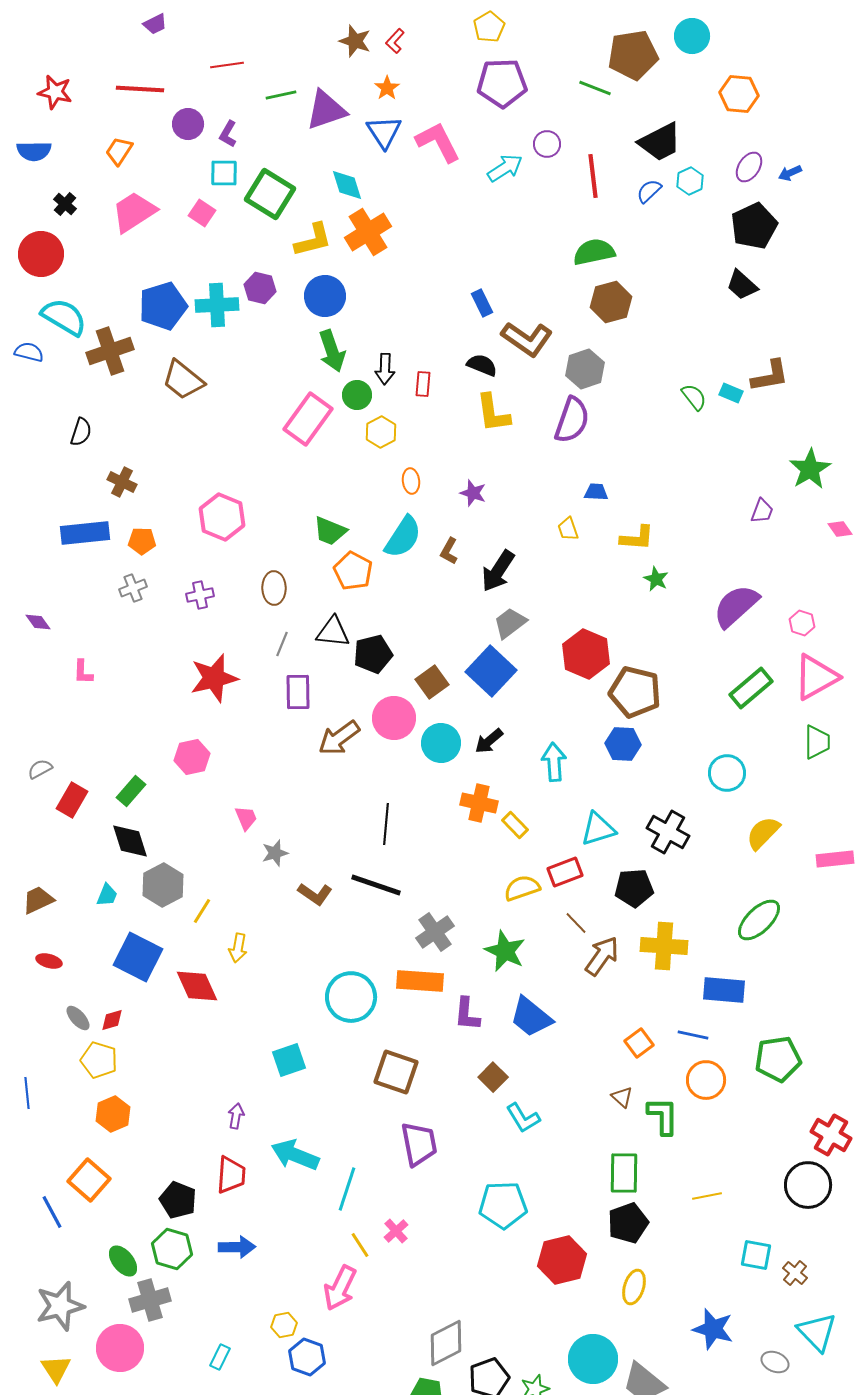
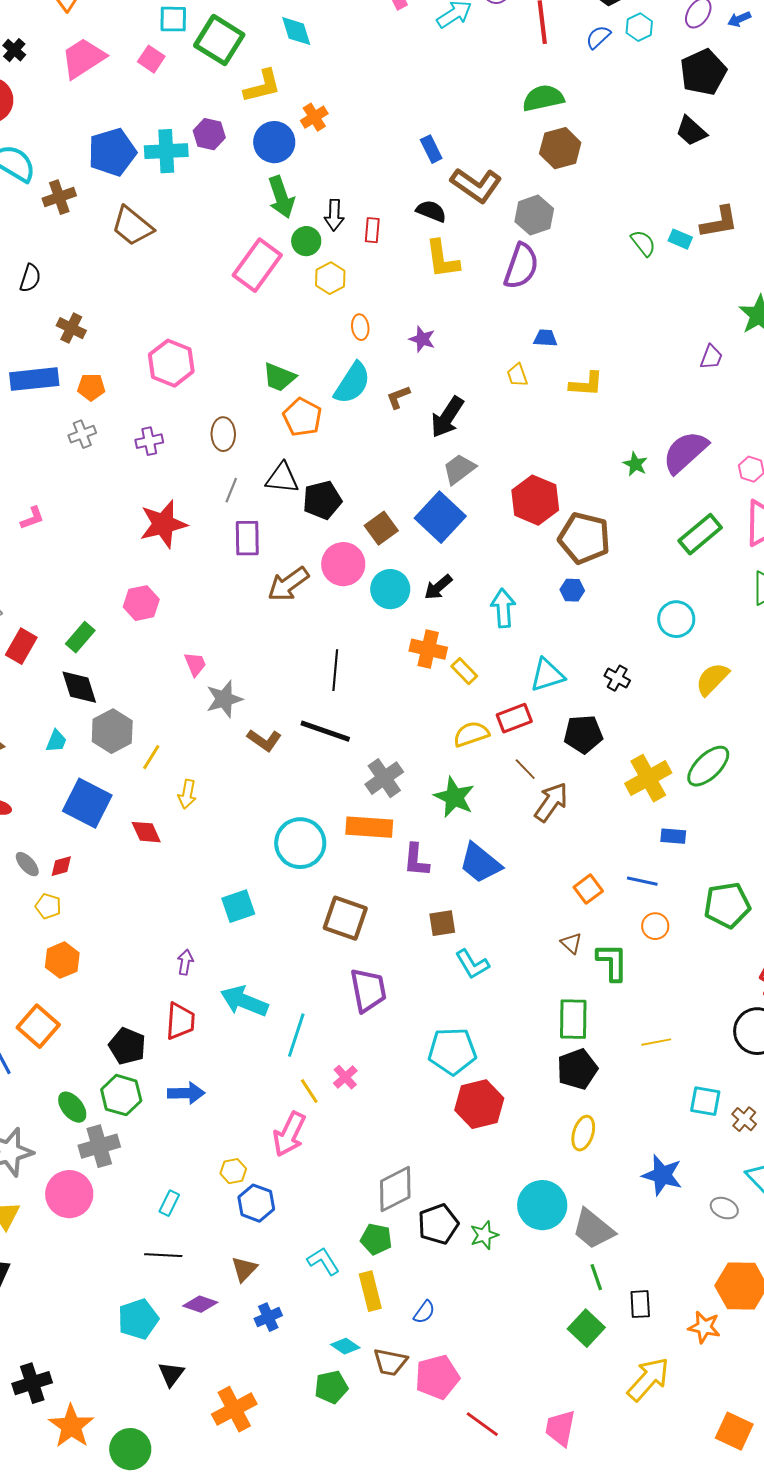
orange cross: (368, 232) -> (314, 117), moved, size x0.6
brown cross: (110, 351) -> (59, 197), size x0.7
brown L-shape: (449, 551) -> (398, 397), turned 40
green star: (656, 579) -> (635, 464), moved
pink L-shape: (83, 672) -> (32, 518), turned -112
blue hexagon: (623, 744) -> (572, 590), size x0.7
black cross: (668, 832) -> (617, 678), size x0.6
gray star: (275, 853) -> (224, 699), size x1.4
yellow cross: (664, 946) -> (648, 778), moved, turned -33
red diamond: (197, 986) -> (146, 832), size x0.7
blue rectangle: (724, 990) -> (673, 836), size x0.6
yellow pentagon: (99, 1060) -> (48, 906), size x0.7
brown square: (493, 1077) -> (442, 923), turned 36
orange circle: (706, 1080) -> (655, 926), size x0.7
red hexagon: (562, 1260) -> (479, 1104), moved

